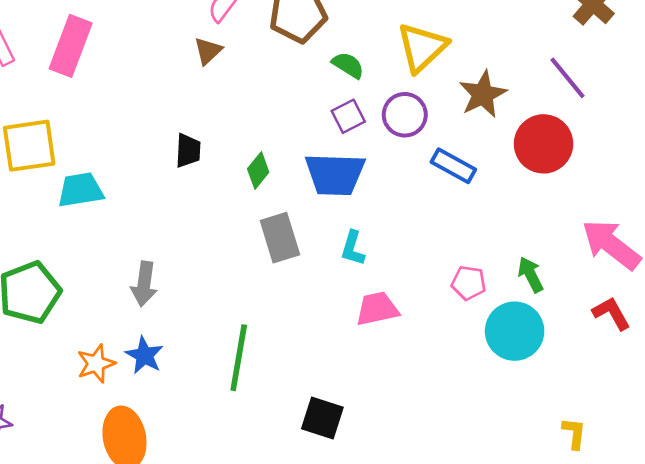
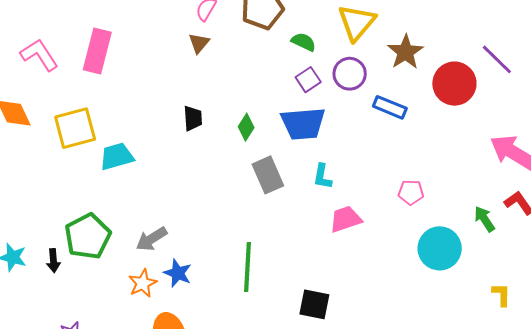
purple line: (568, 78) -> (497, 59), moved
green arrow: (531, 275) -> (484, 219), moved
gray arrow: (144, 284) -> (152, 239), moved, turned 56
cyan circle: (515, 331) -> (440, 248), moved

